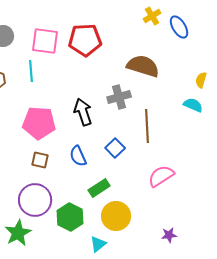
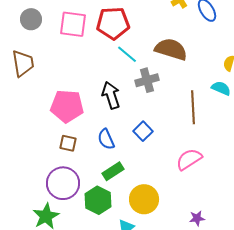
cyan line: (31, 71) -> (127, 54), moved, turned -45
brown line: (147, 126) -> (193, 107), moved
green rectangle: (99, 188) -> (113, 171), moved

